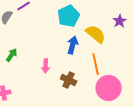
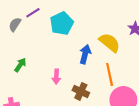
cyan pentagon: (69, 16) -> (62, 23), moved

